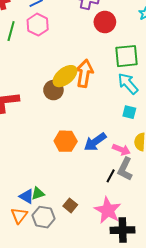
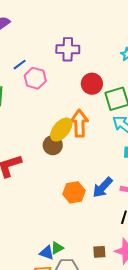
red circle: (105, 22) -> (92, 84), moved
pink hexagon: (38, 25) -> (35, 78), moved
brown square: (70, 205) -> (99, 252), moved, turned -32

